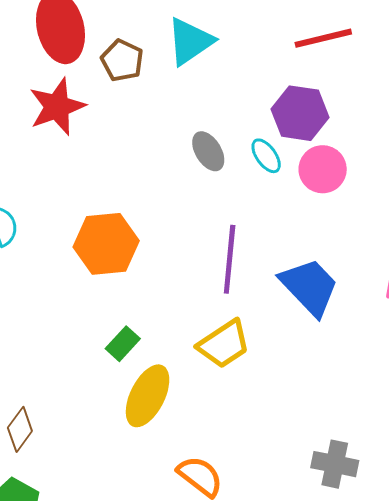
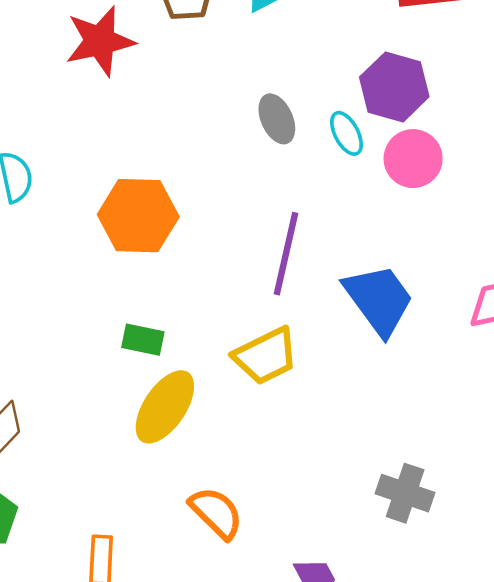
green rectangle: (123, 344) -> (143, 340), turned 52
gray cross: (335, 464) -> (405, 493), moved

